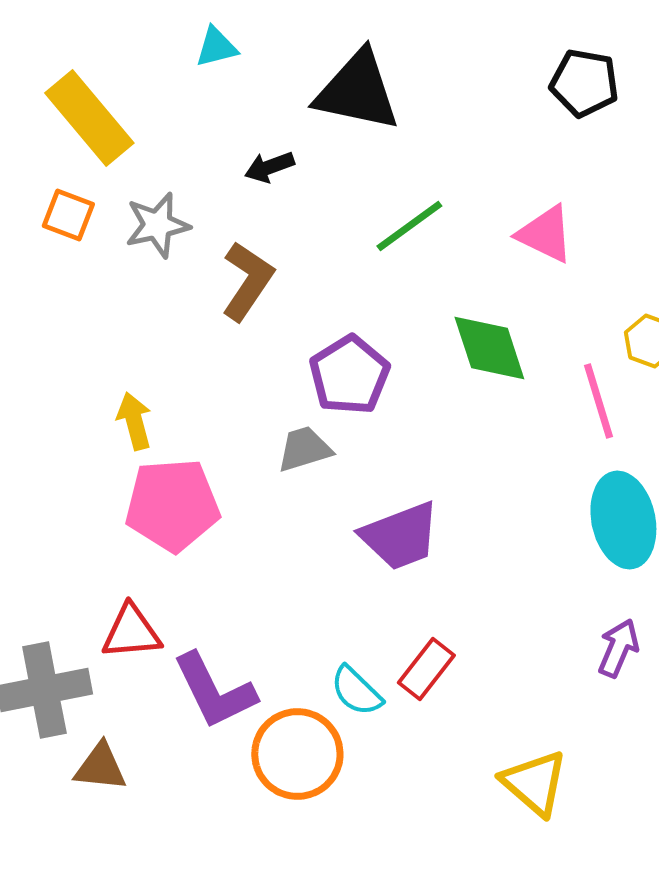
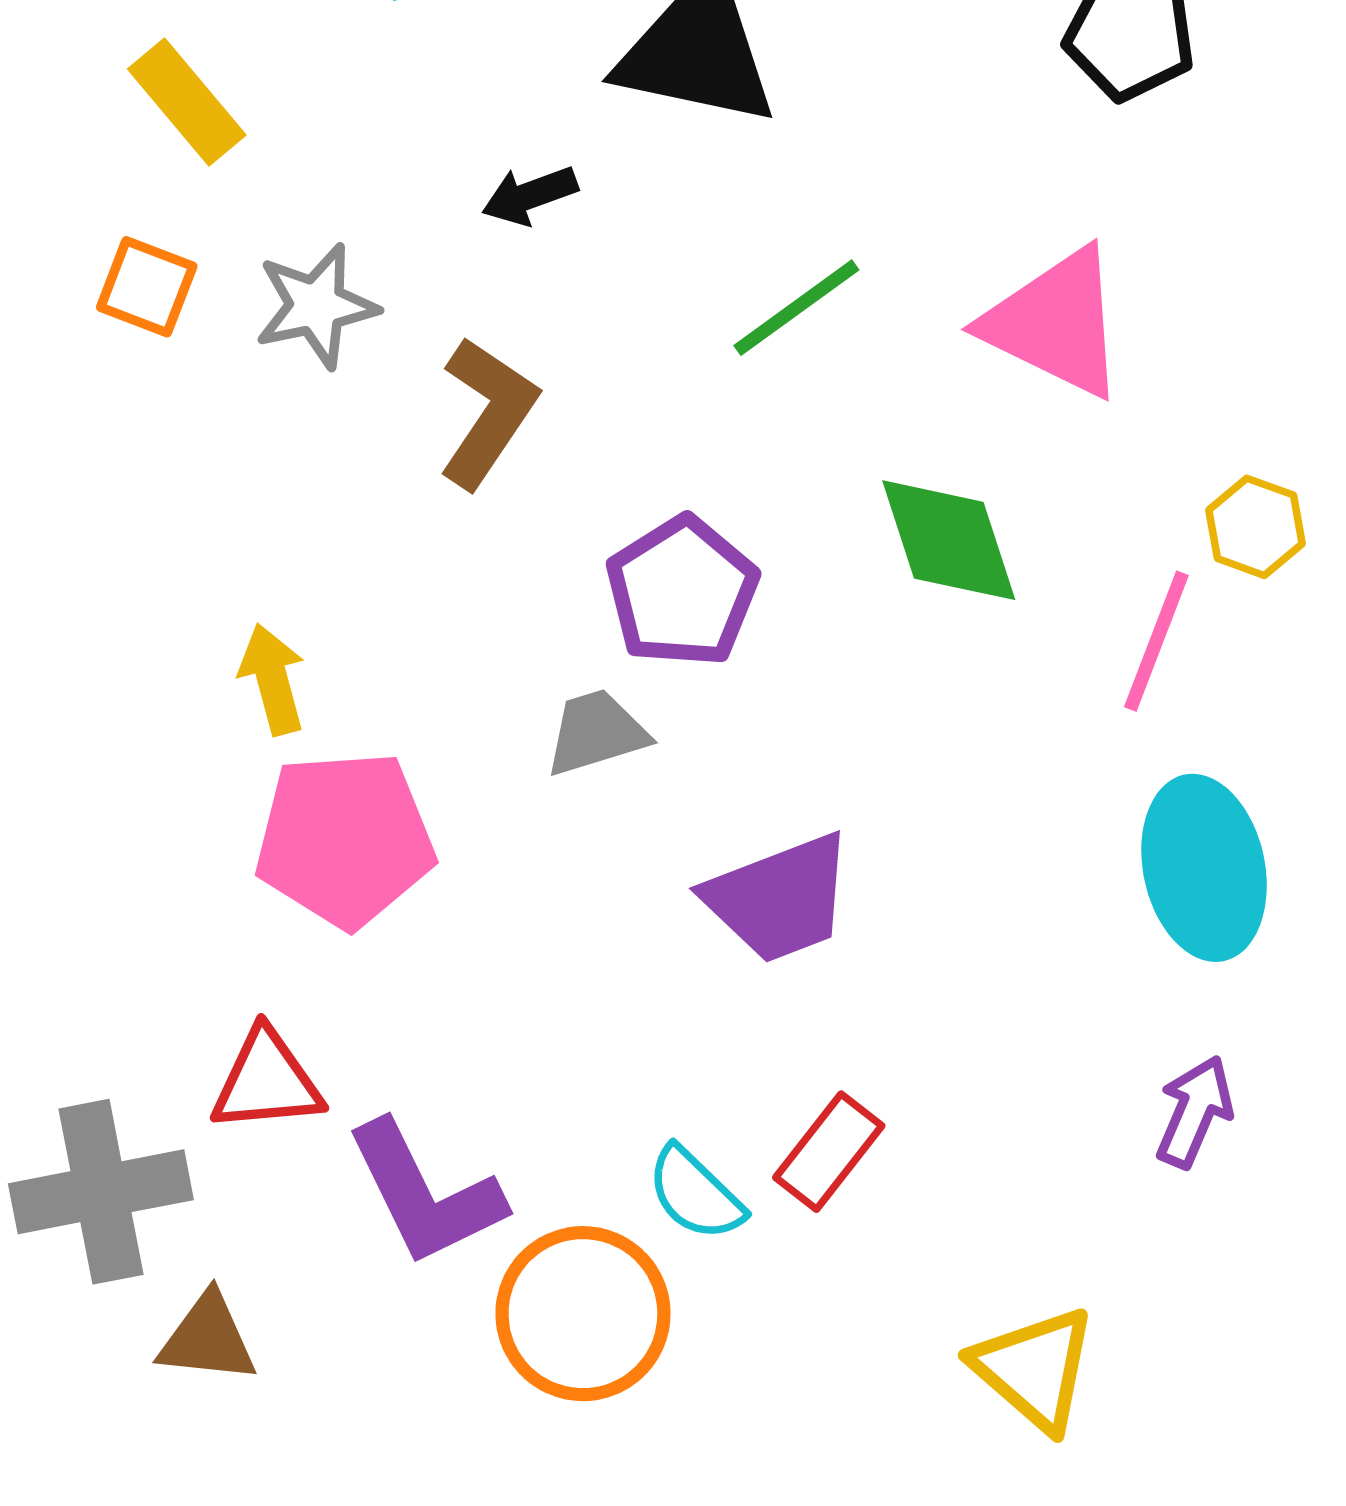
yellow rectangle: (89, 118) -> (187, 102), size x0.7
pink triangle: (545, 234) -> (1055, 323), size x1.4
pink line: (598, 401) -> (1156, 641), turned 38

